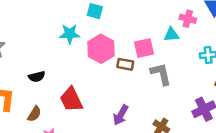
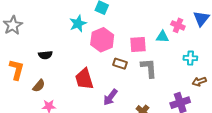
cyan star: (70, 34) -> (78, 24), turned -30
brown rectangle: (125, 64) -> (120, 64), moved
red trapezoid: (71, 99) -> (84, 79), moved

